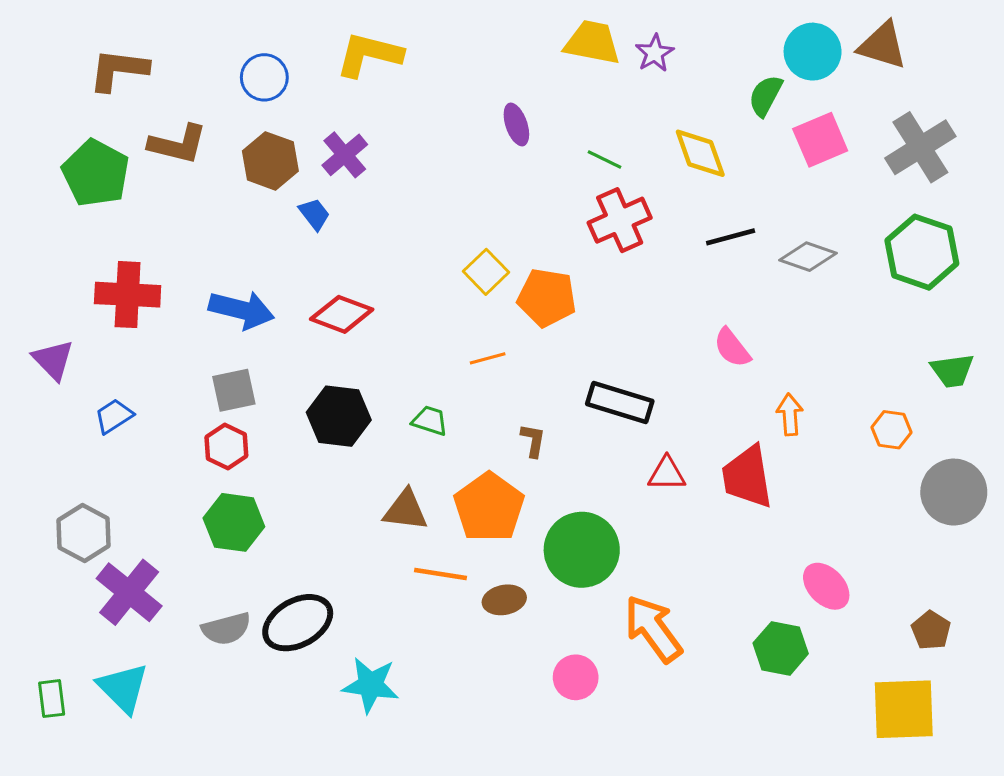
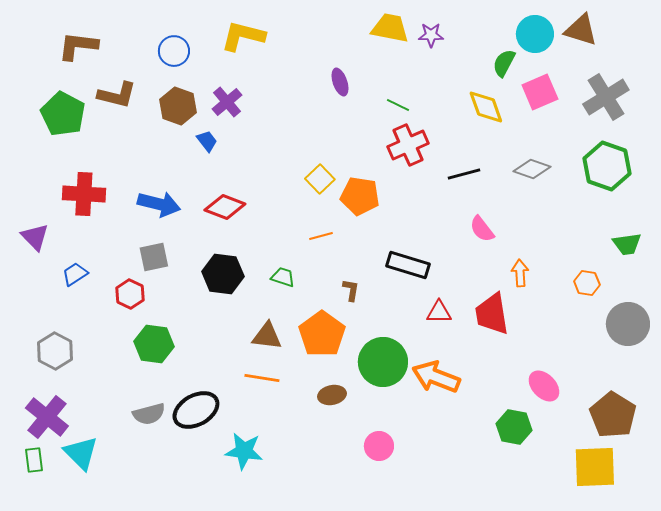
purple star: (655, 53) -> (431, 35), turned 30
yellow diamond: (700, 153) -> (486, 107), moved
black line: (731, 237) -> (464, 174), moved
red hexagon: (226, 446) -> (130, 294), moved
orange line: (440, 574) -> (262, 378), moved
purple cross: (129, 592) -> (47, 417), moved
orange arrow: (653, 629) -> (436, 377), moved, turned -33
brown pentagon: (931, 630) -> (613, 415), size x1.8

